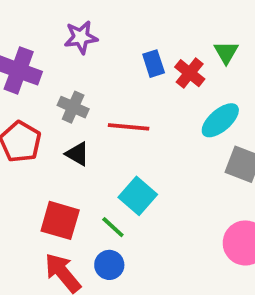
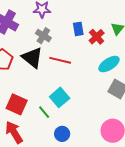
gray cross: (73, 107) -> (43, 36), moved
black triangle: (77, 154) -> (32, 58), moved, size x1.6
blue circle: (109, 265) -> (62, 134), moved

